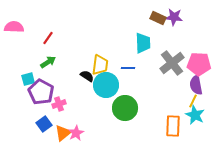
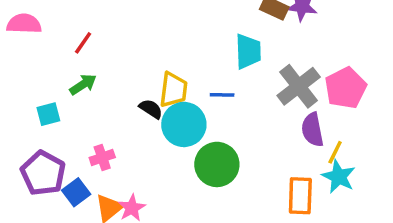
pink pentagon: (199, 64) -> (345, 88), turned -30
purple semicircle: (196, 85) -> (312, 130), moved
purple pentagon: (41, 92) -> (43, 173), moved

